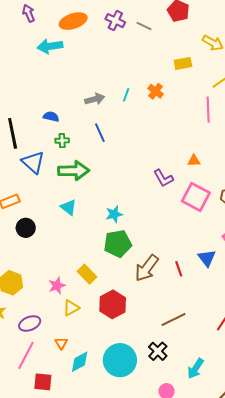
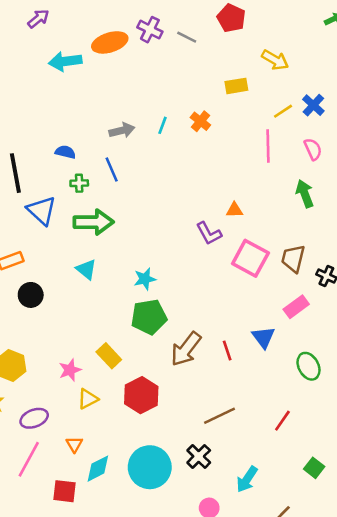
purple arrow: (29, 13) -> (38, 19), turned 72
orange ellipse: (73, 21) -> (110, 42), moved
blue line: (100, 133) -> (112, 170), moved
orange triangle: (194, 161) -> (234, 210), moved
red square: (43, 382) -> (64, 491), moved

